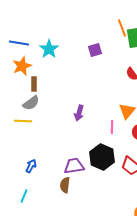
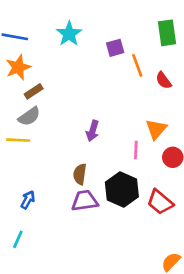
orange line: (122, 28) -> (137, 65), moved
cyan star: (49, 49) -> (69, 34), moved
brown rectangle: (34, 84) -> (34, 91), turned 56
brown semicircle: (65, 185) -> (80, 174), moved

